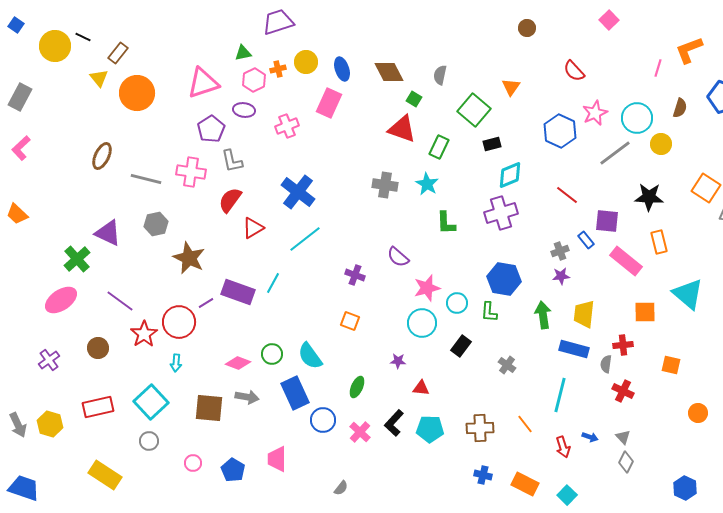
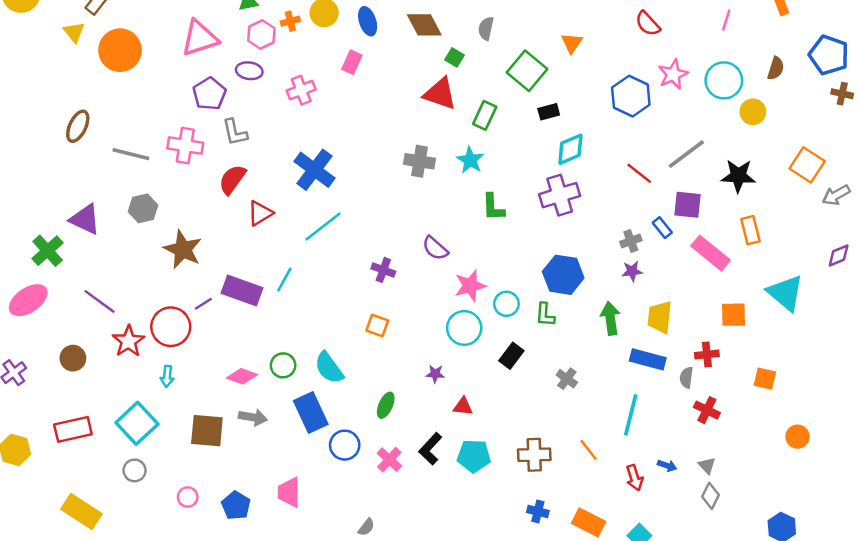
pink line: (658, 68) -> (726, 20), moved
pink rectangle: (329, 103) -> (352, 62), size x0.7
gray line: (615, 153) -> (686, 154), moved

